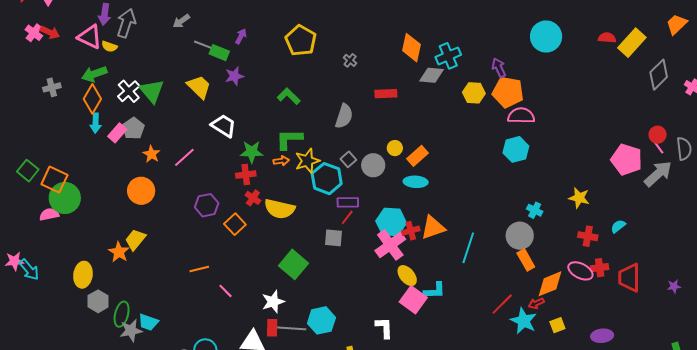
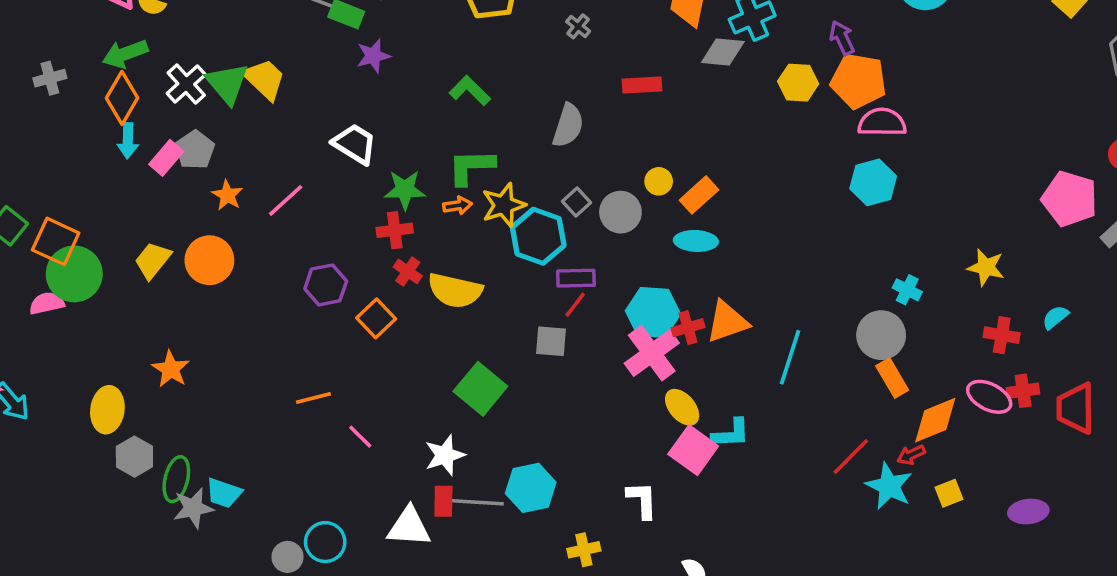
yellow trapezoid: (199, 87) -> (264, 79), moved
yellow trapezoid: (135, 240) -> (153, 260), moved

